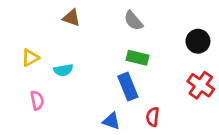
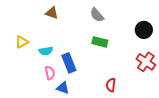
blue rectangle: (128, 87) -> (69, 63), moved
pink semicircle: (37, 100) -> (50, 73), moved
blue triangle: (111, 121) -> (63, 88), moved

